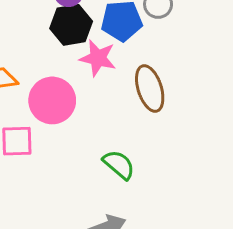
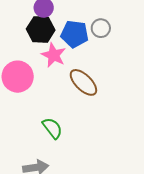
brown ellipse: (150, 88) -> (83, 82), turned -40

